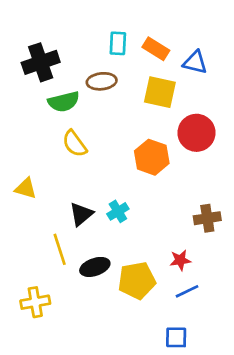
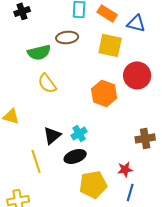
black cross: (41, 62) -> (22, 11), moved, size x0.6
black ellipse: (95, 267) -> (75, 156), moved
blue line: (187, 291) -> (130, 192), turned -48

